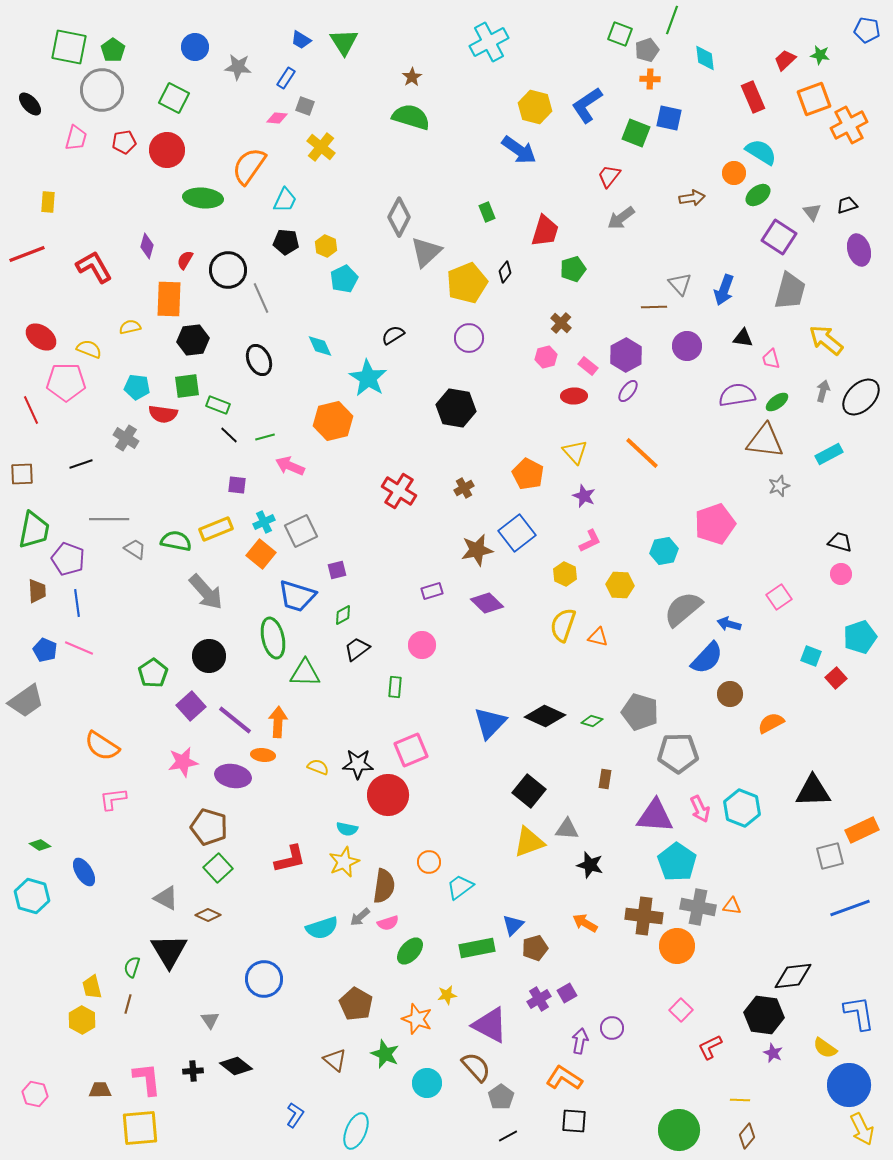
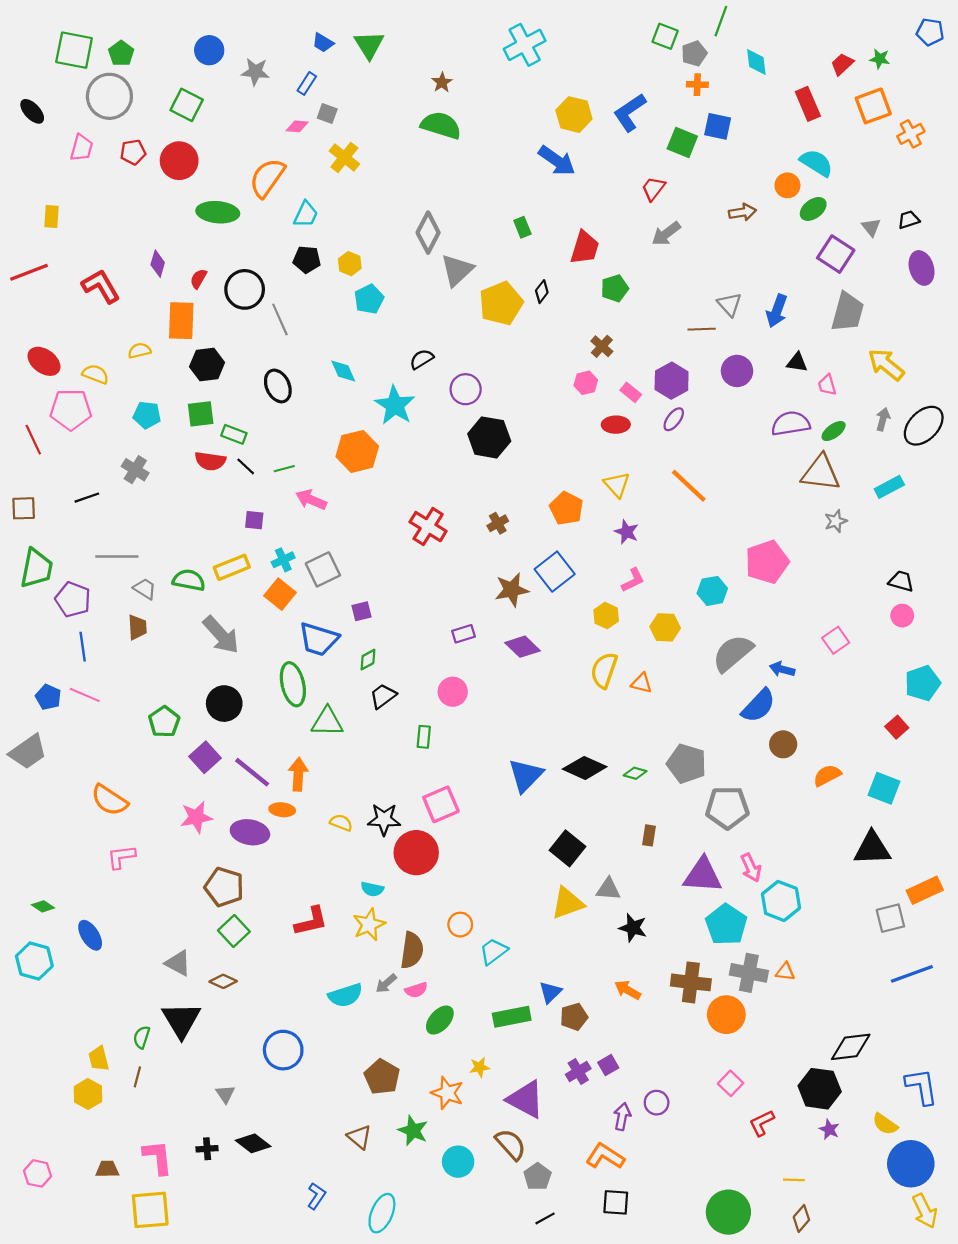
orange cross: (849, 125) -> (911, 134), size x0.7
purple circle: (469, 338) -> (466, 389), moved
red semicircle: (163, 414) -> (210, 461), moved
brown trapezoid: (37, 591) -> (137, 627), moved
cyan square: (811, 656) -> (884, 788), moved, size x1.4
cyan hexagon: (742, 808) -> (781, 901), moved

